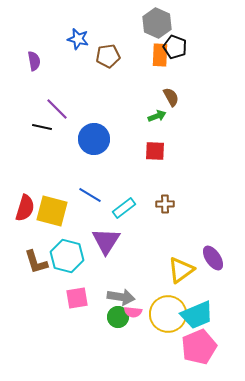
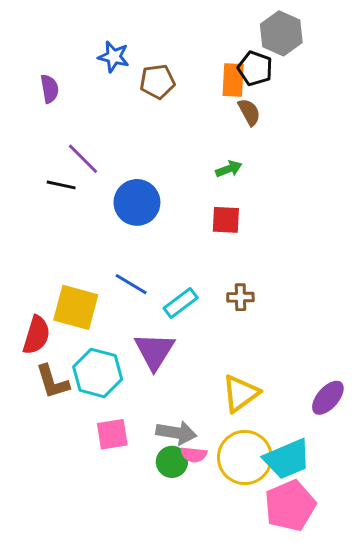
gray hexagon: (157, 23) -> (281, 33), moved
brown semicircle: (171, 97) -> (249, 112), moved
red semicircle: (25, 208) -> (36, 335), moved
purple ellipse: (213, 258) -> (328, 398), moved, turned 75
yellow triangle: (181, 270) -> (240, 393), moved

